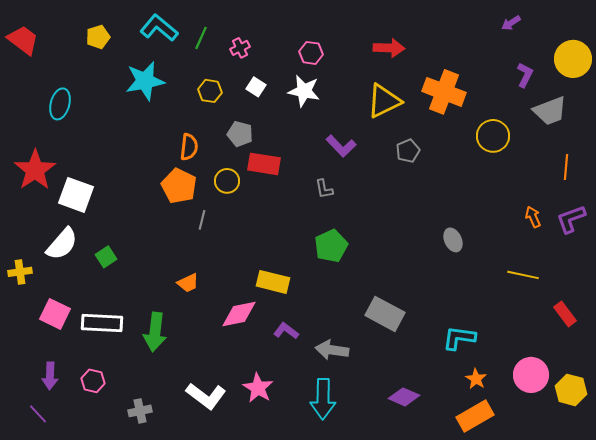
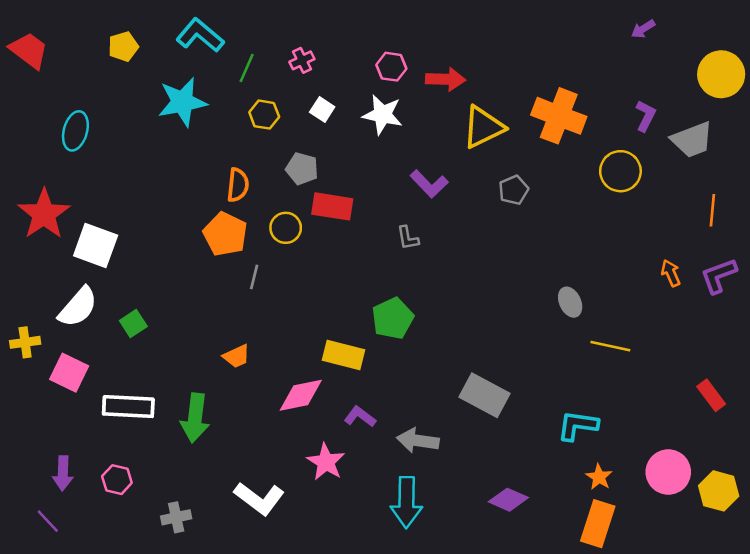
green line: (201, 38) -> (247, 68), moved
red arrow: (389, 48) -> (445, 79), moved
purple L-shape: (525, 75) -> (646, 116), moved
green pentagon: (331, 246) -> (393, 318), moved
yellow line: (523, 275) -> (610, 346), moved
pink square: (55, 314) -> (69, 373), moved
pink star: (258, 388) -> (326, 462), moved
orange rectangle: (475, 416) -> (598, 524), turned -42

